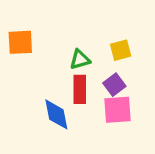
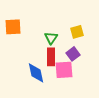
green triangle: (80, 60) -> (51, 38), turned -40
pink square: (117, 110) -> (64, 70), moved

